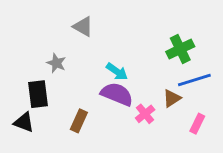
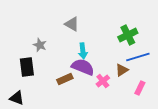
gray triangle: (83, 27) -> (72, 24), moved
cyan arrow: (117, 72) -> (83, 51), turned 49
brown rectangle: (79, 121) -> (65, 79), moved, turned 42
black triangle: (24, 122) -> (17, 98), moved

